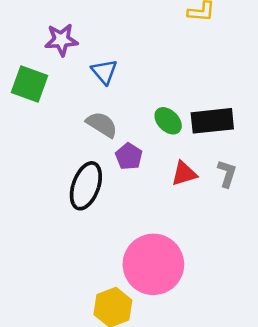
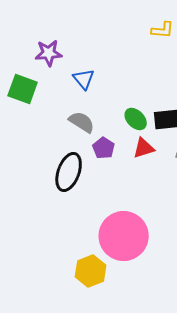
red triangle: (184, 174) -> (144, 148), moved

